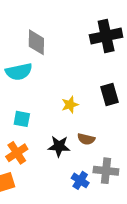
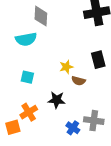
brown semicircle: (86, 139) -> (78, 81), moved
orange cross: (17, 153) -> (29, 112), moved

